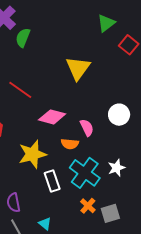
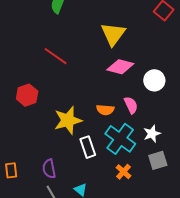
pink diamond: (52, 117) -> (120, 67), moved
pink semicircle: (87, 128) -> (131, 105), moved
gray square: (110, 213) -> (158, 160), moved

